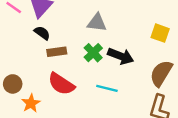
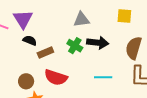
gray triangle: (97, 23) -> (81, 20), moved
brown circle: (13, 84) -> (26, 81), moved
cyan line: (107, 88) -> (103, 77), moved

